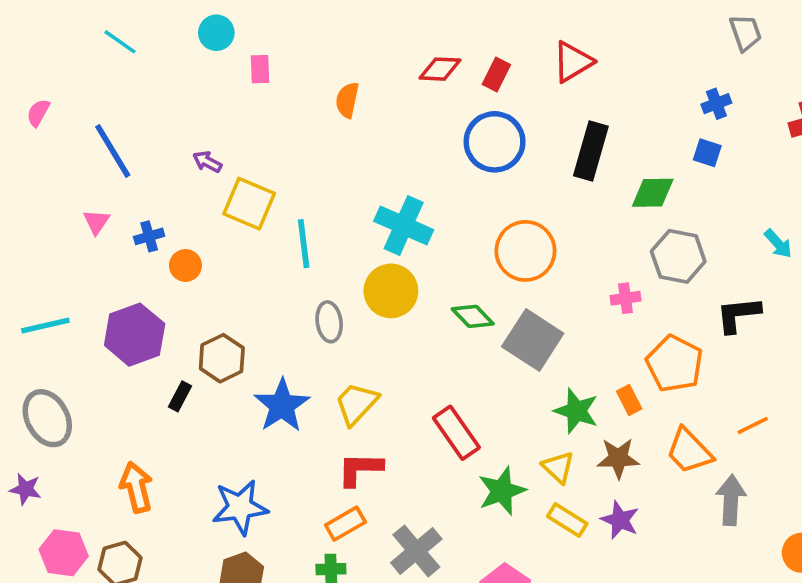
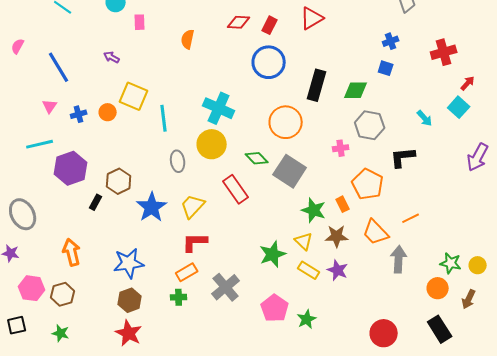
black rectangle: (591, 151) -> (317, 85), moved
purple arrow: (207, 162) -> (112, 57), moved
orange circle: (185, 265) -> (108, 112), moved
cyan line: (45, 325) -> (40, 144), moved
red rectangle: (456, 433) -> (236, 189), moved

